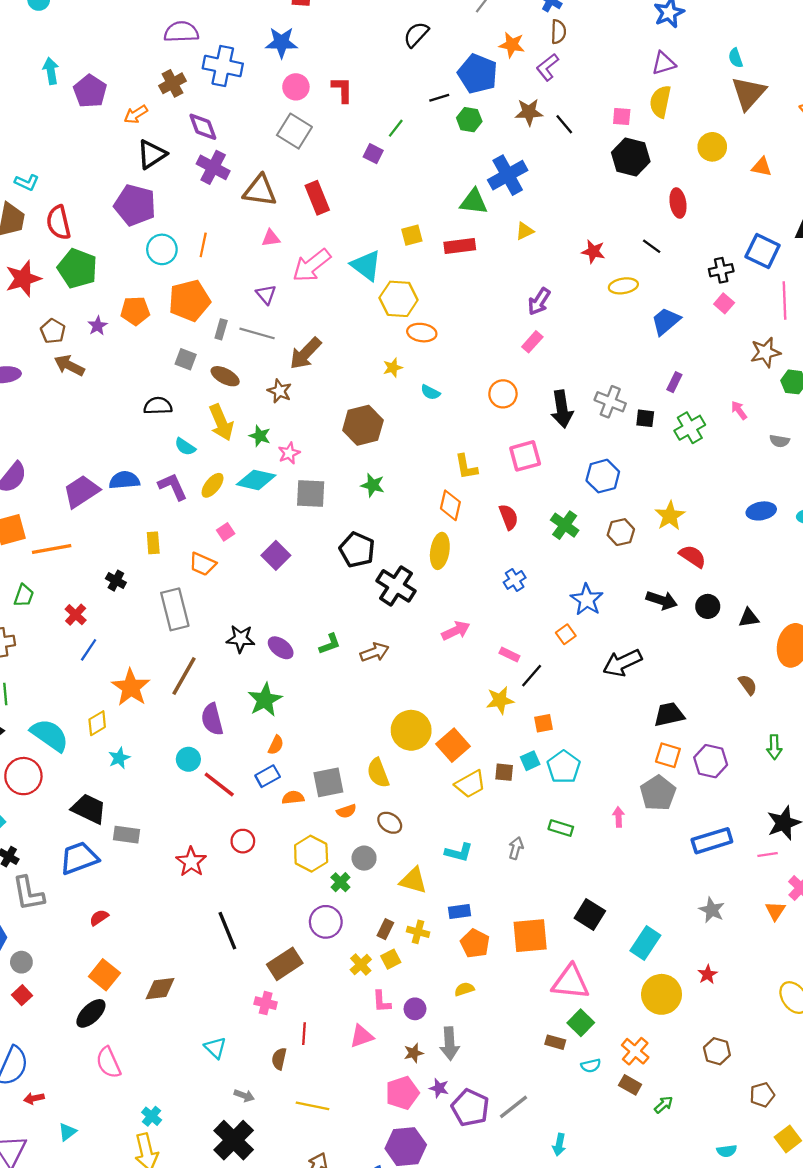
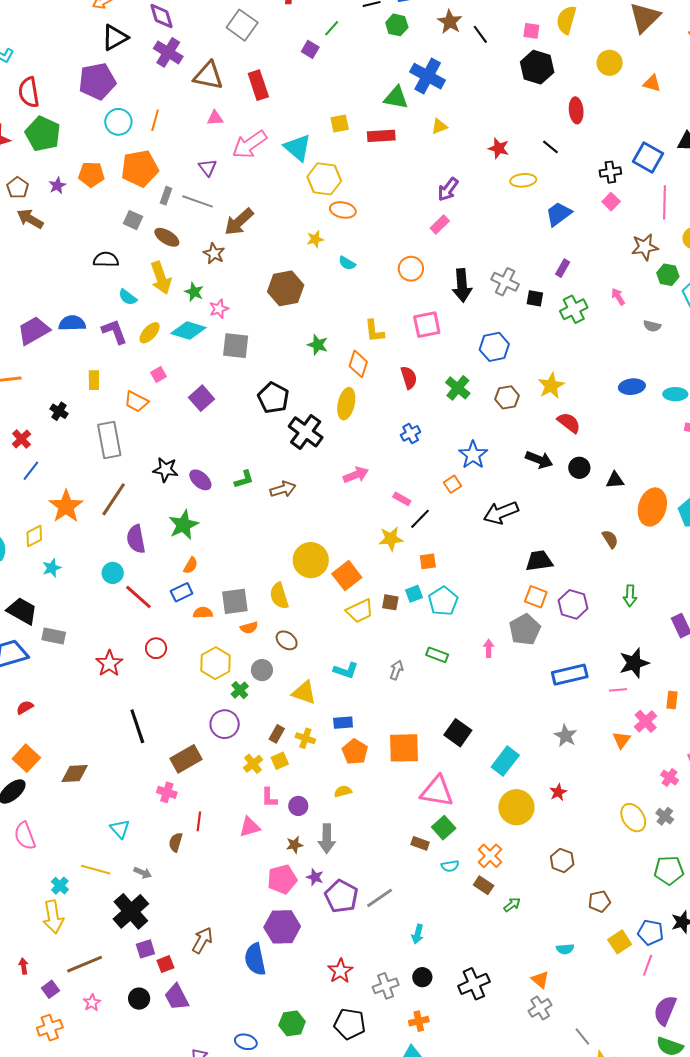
brown star: (529, 112) -> (450, 22), turned 30
blue cross: (508, 175) -> (428, 76), turned -36
purple pentagon: (135, 205) -> (97, 81), turned -30
green star: (373, 485) -> (318, 345), moved
yellow line: (313, 1106) -> (96, 870), moved

